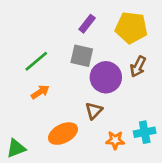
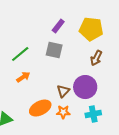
purple circle: (106, 77) -> (85, 87), moved
cyan cross: (145, 132) -> (93, 114), moved
orange star: (115, 140) -> (63, 112), moved

